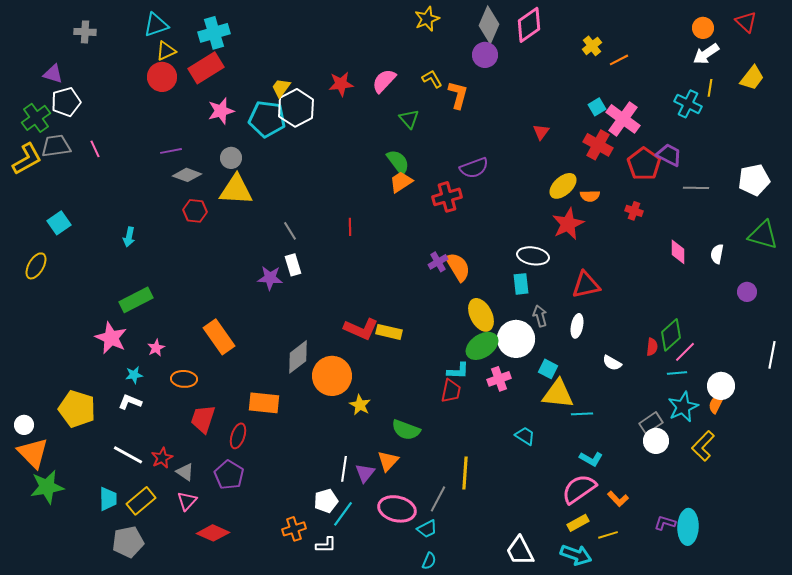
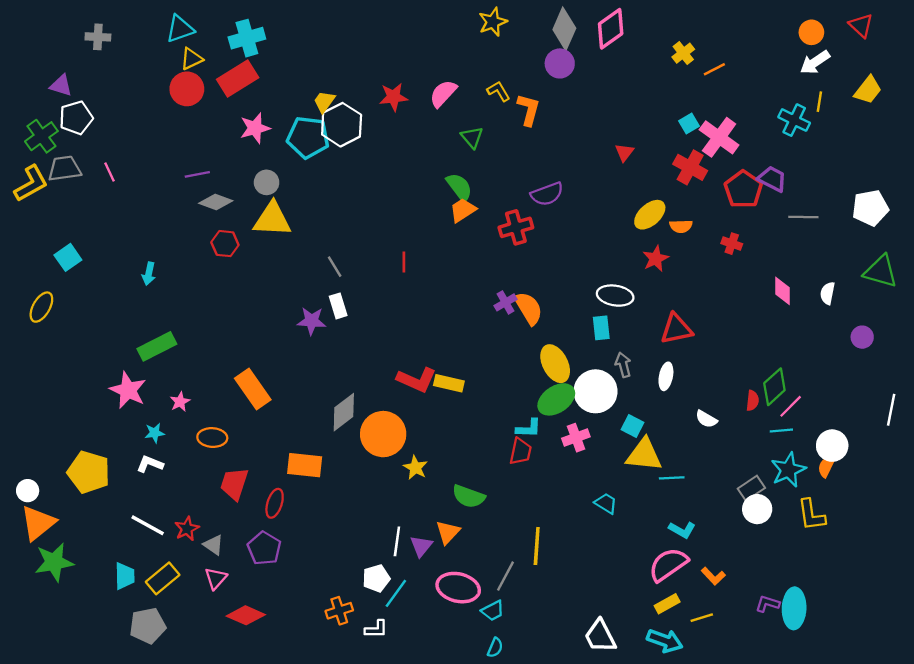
red star: (568, 224) -> (656, 259), size x0.7
yellow L-shape: (703, 446) -> (811, 515), turned -52
orange triangle: (33, 453) -> (38, 523), turned 36

